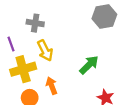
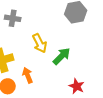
yellow arrow: (45, 51) -> (40, 43), moved

